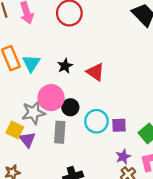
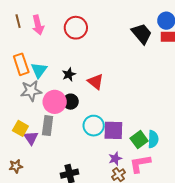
black circle: (70, 107) -> (71, 102), moved
gray star: (33, 113) -> (31, 91), moved
purple square: (119, 125) -> (113, 130), size x1.5
gray rectangle: (60, 132) -> (48, 126), moved

